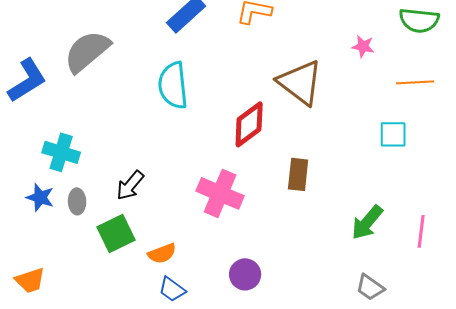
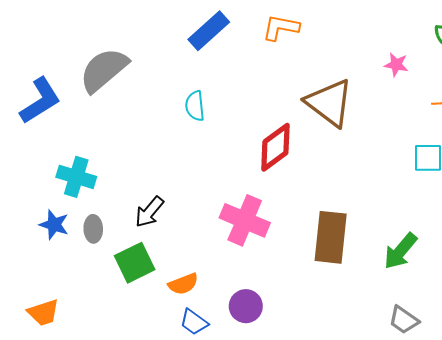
cyan semicircle: (173, 85) -> (195, 106), size x0.6
brown rectangle: (298, 174) -> (331, 237), moved, size x1.5
purple circle: (245, 274) -> (246, 306), moved

